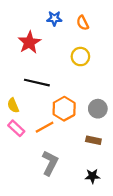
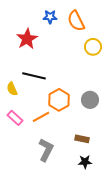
orange semicircle: (83, 23) -> (76, 21), size x1.5
yellow circle: (80, 57) -> (93, 47), moved
yellow semicircle: (13, 105) -> (12, 89), moved
brown rectangle: (93, 140) -> (82, 139), moved

